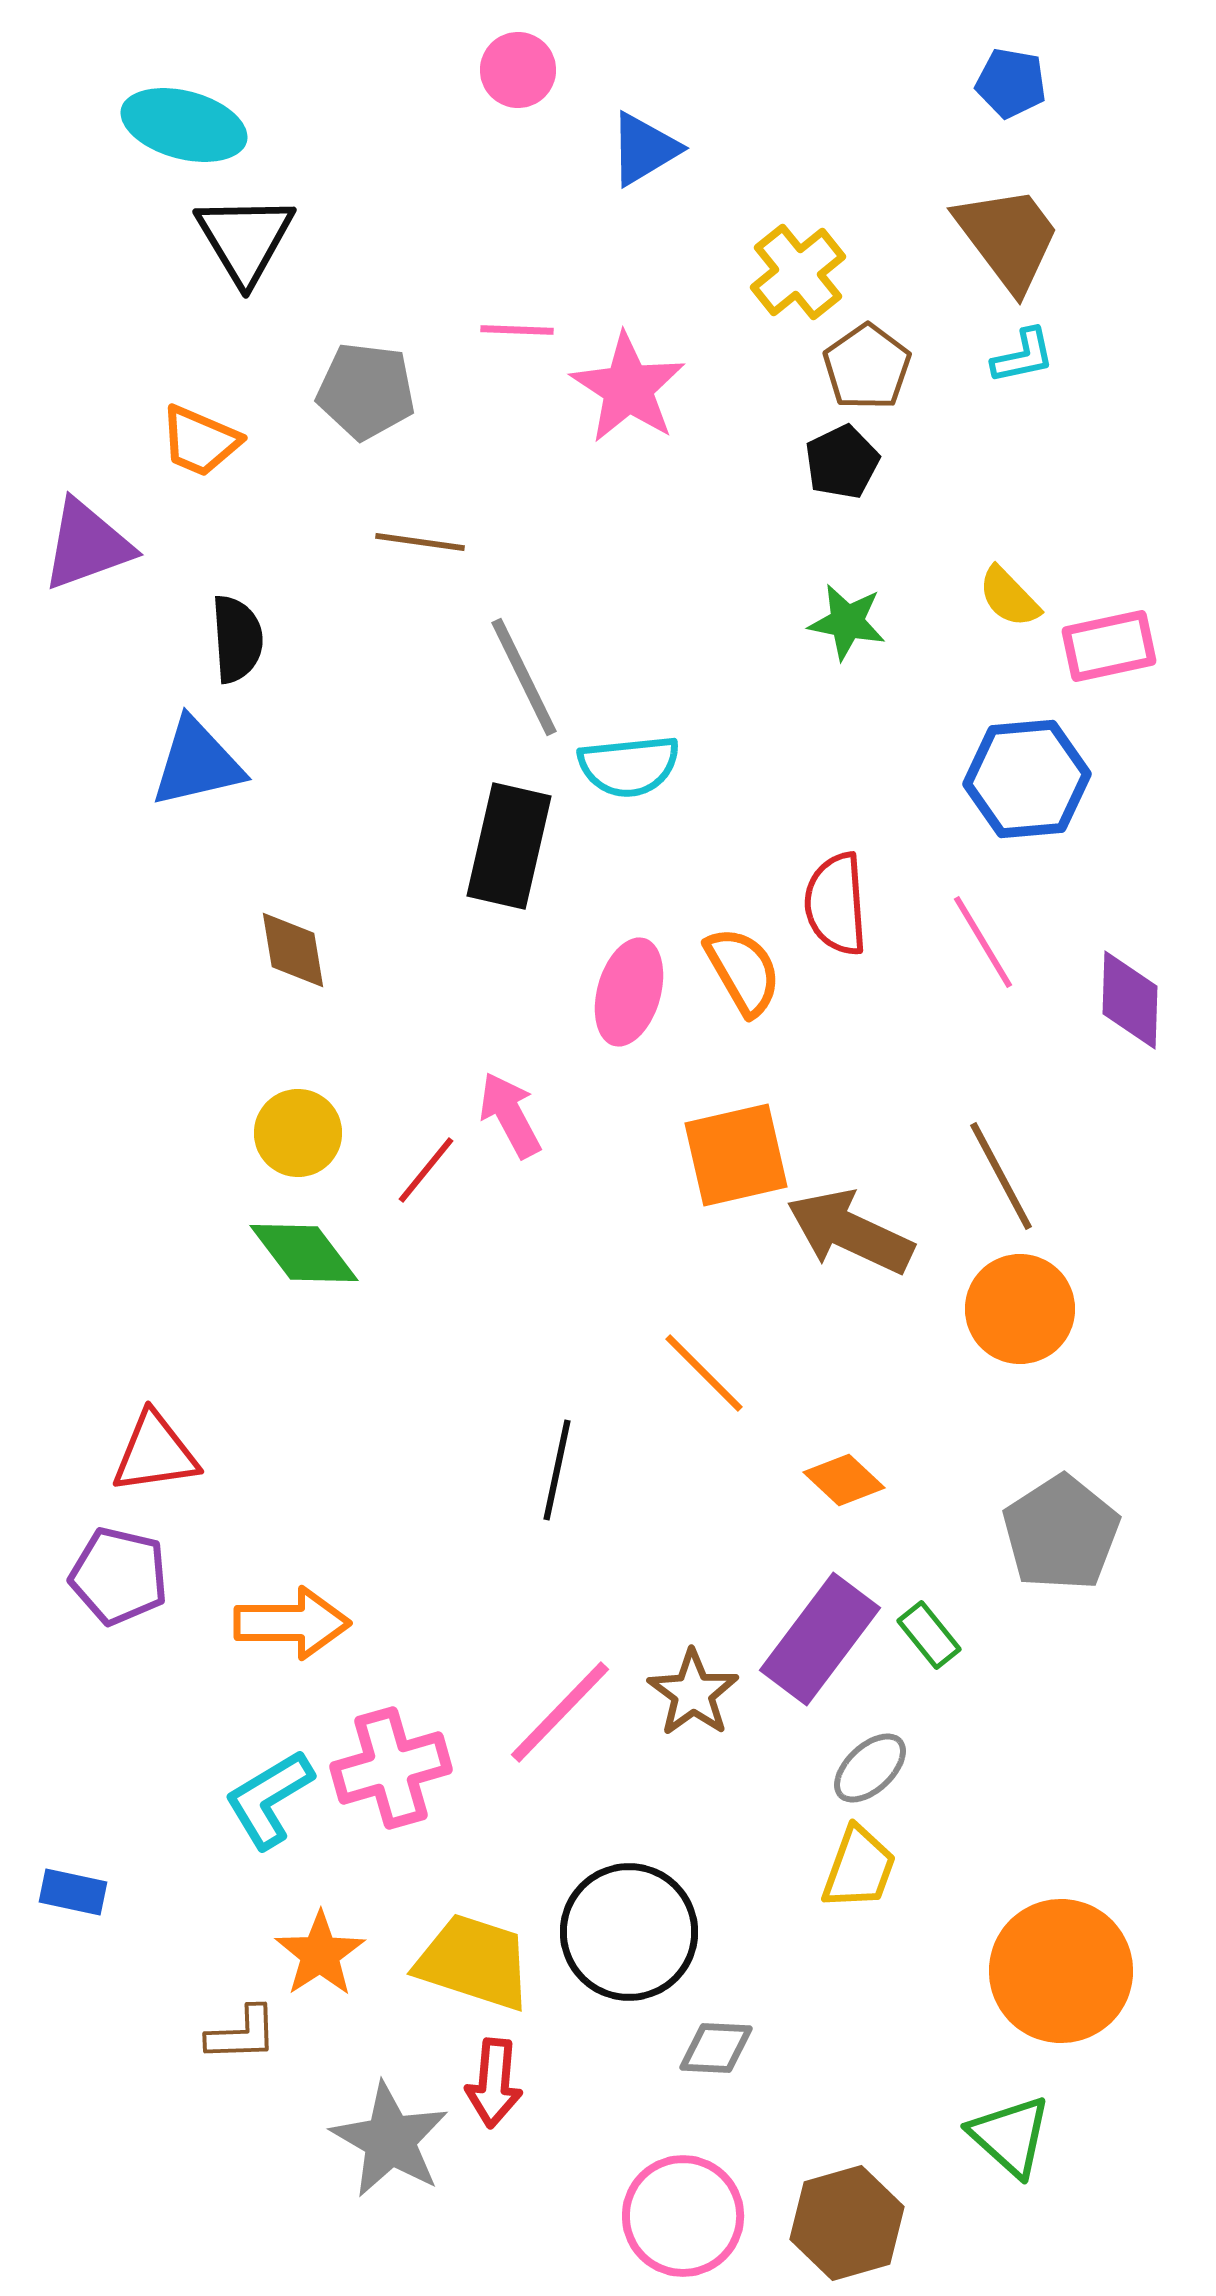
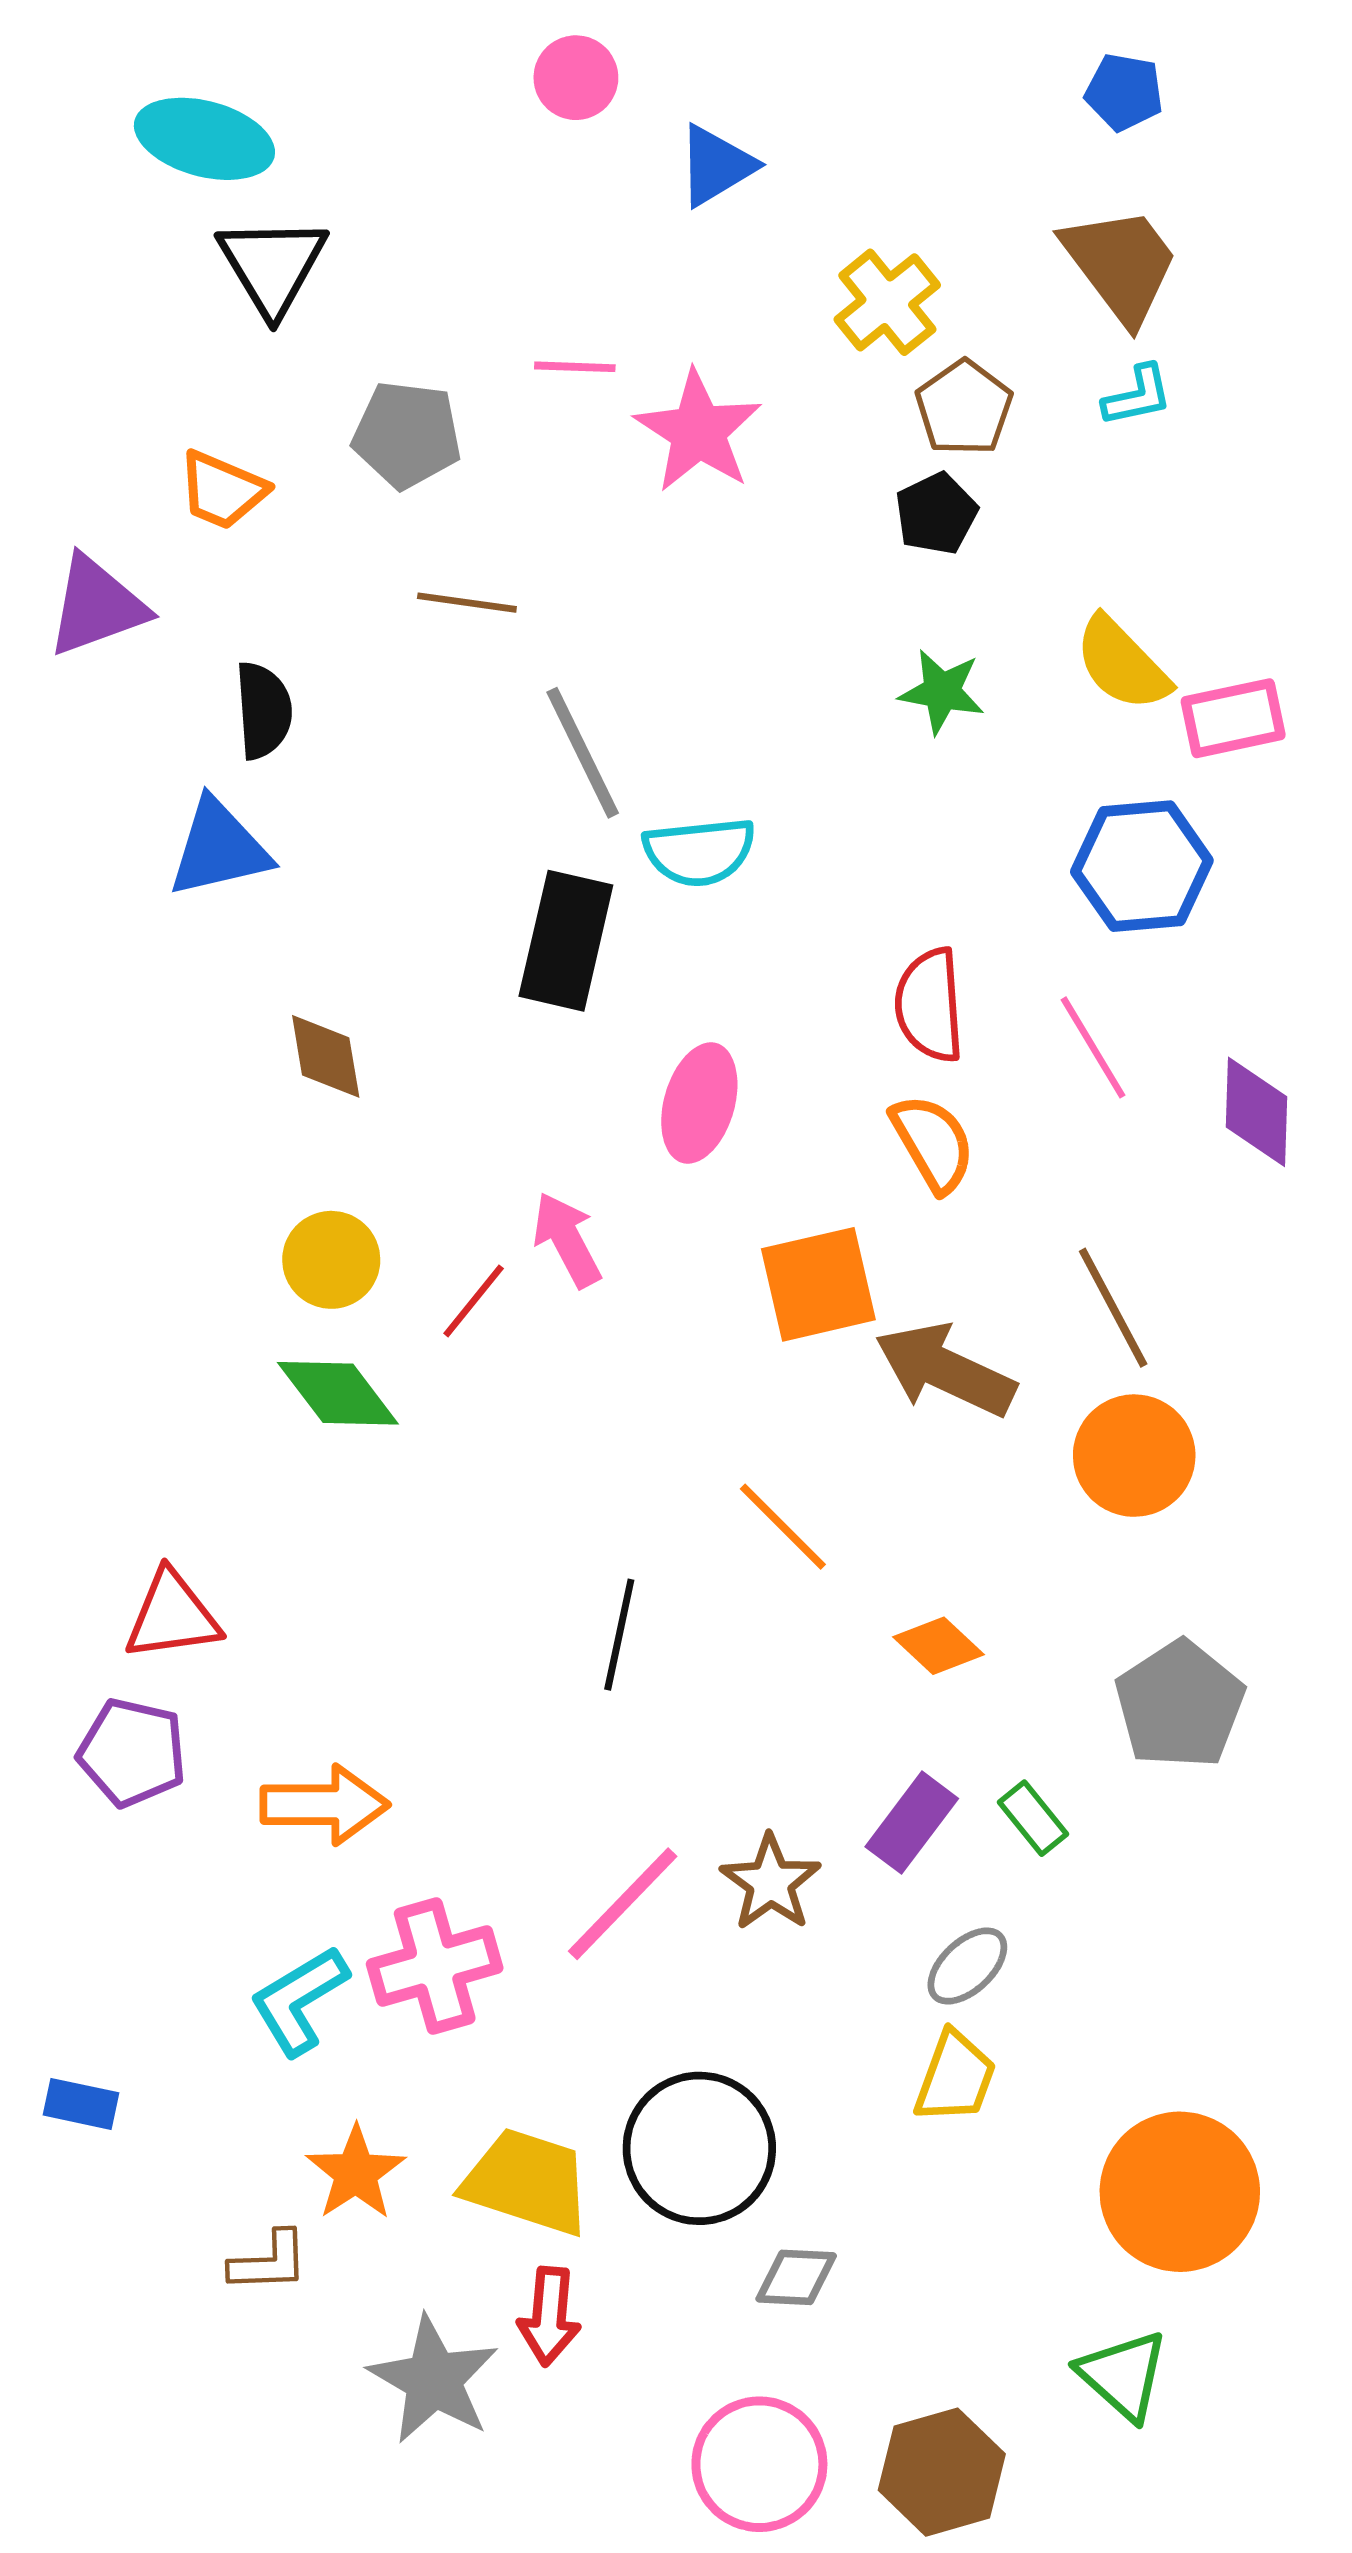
yellow semicircle: (1009, 597) -> (1122, 664), size x1.4
orange semicircle: (743, 971) -> (933, 1143), moved
purple rectangle: (820, 1639) -> (912, 1823), size x0.7

